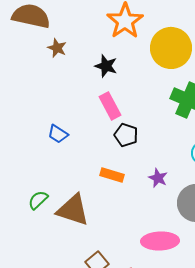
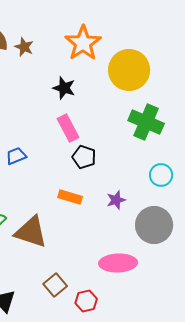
brown star: (57, 48) -> (24, 47), moved
blue trapezoid: (58, 134) -> (16, 156), turned 125
purple star: (158, 178) -> (116, 200), turned 30

